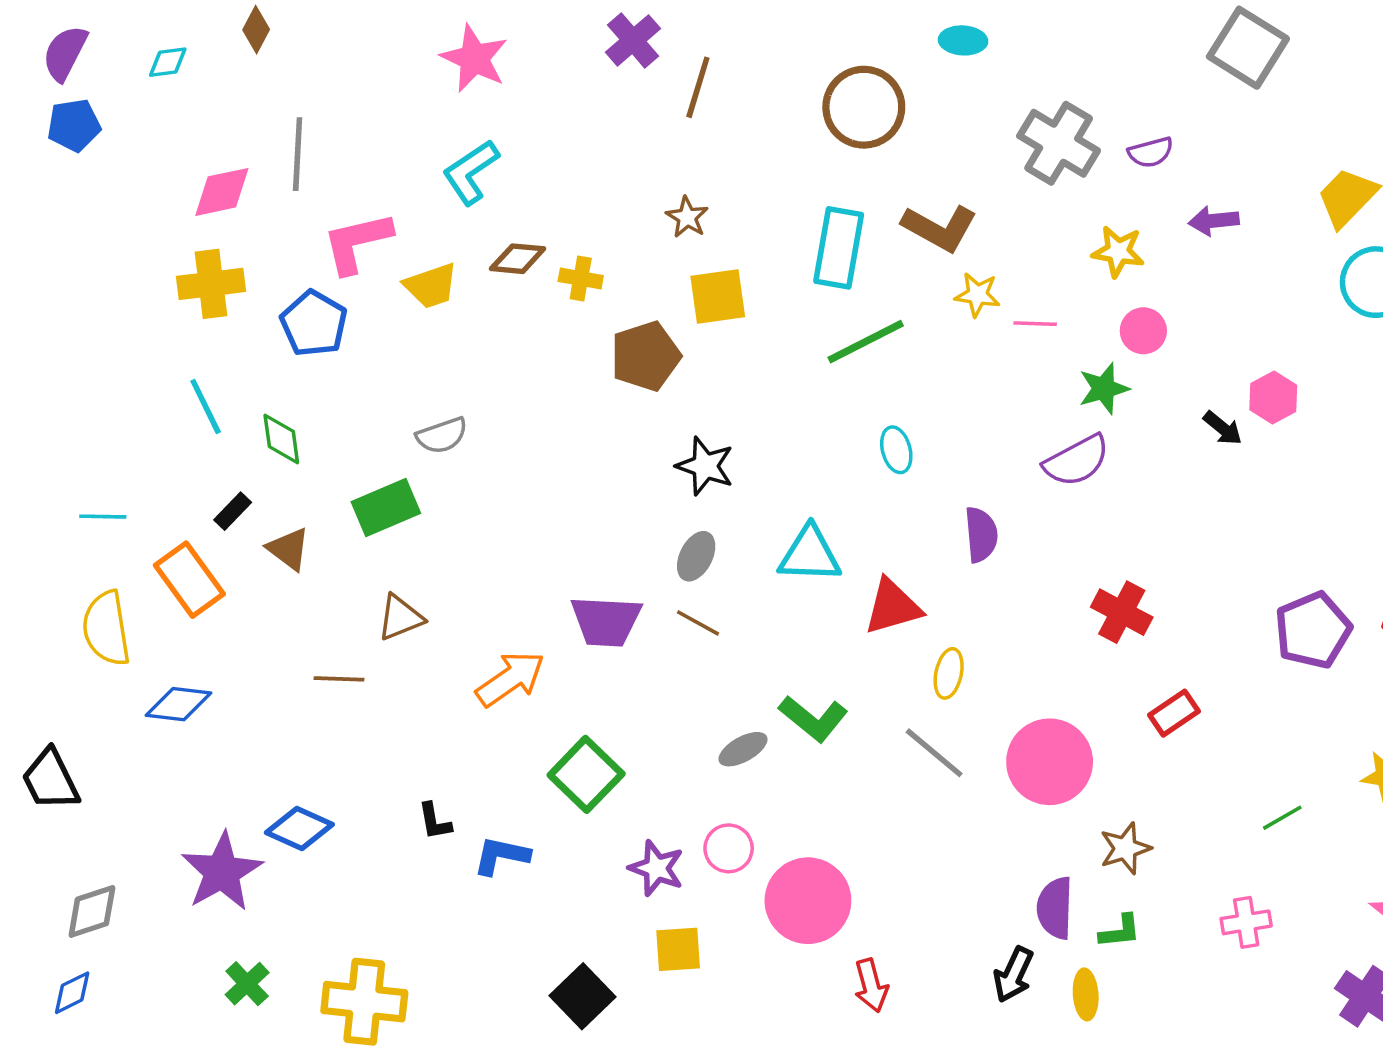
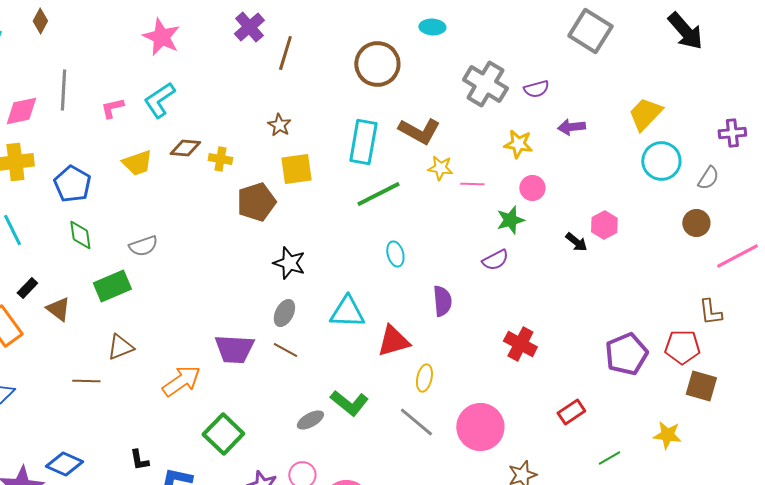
pink L-shape: (357, 242) -> (112, 108), moved, size x0.6
green diamond: (281, 439) -> (80, 235), moved
purple semicircle: (1077, 461) -> (495, 260), size x0.7
red rectangle: (1174, 713) -> (571, 412), moved

